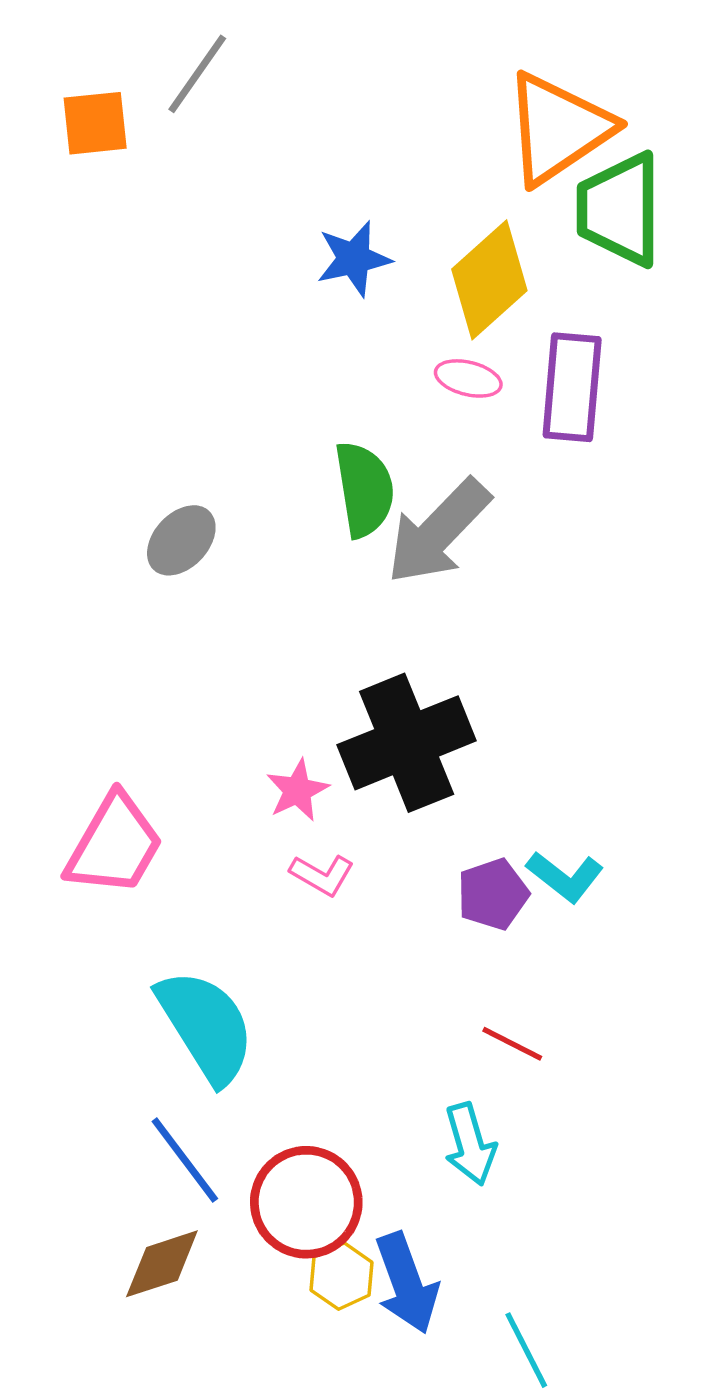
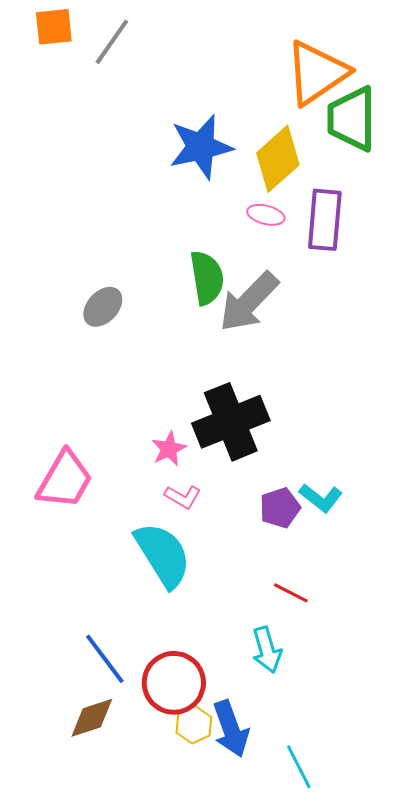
orange square: (95, 123) -> (54, 27), moved
blue star: (354, 259) -> (201, 147), size x1.5
cyan semicircle: (206, 1026) -> (163, 555), moved

